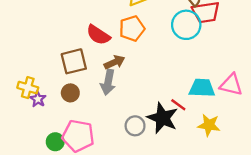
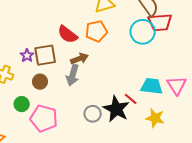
pink triangle: (231, 85) -> (177, 85), turned 40
purple star: (38, 99) -> (27, 56), moved
green circle: (55, 142) -> (22, 104), moved

